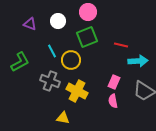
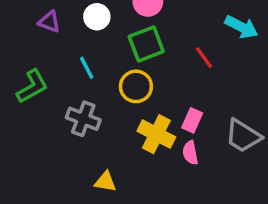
red line: (121, 45) -> (204, 58), turned 40
yellow circle: (71, 60) -> (136, 86), moved
cyan arrow: (138, 61) -> (241, 27), moved, turned 30
yellow cross: (77, 91) -> (156, 134), moved

